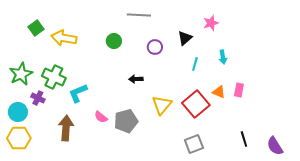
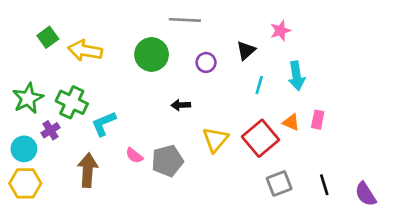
green circle: (114, 41) -> (152, 54), size x1.6
cyan arrow: (223, 57) -> (296, 76), size x1.5
purple cross: (38, 98) -> (51, 130), turned 32
gray square: (194, 144) -> (279, 183), moved

